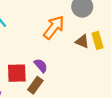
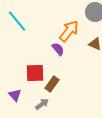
purple semicircle: (41, 66) -> (58, 49), moved

